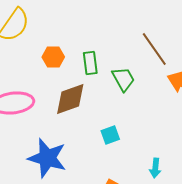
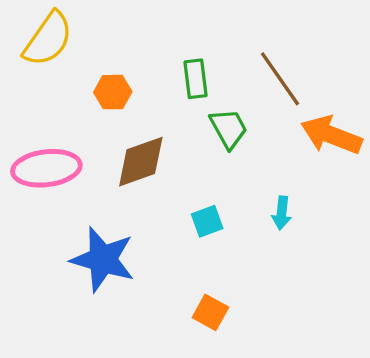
green rectangle: (90, 63) -> (195, 79), moved
cyan arrow: (155, 168) -> (282, 213), moved

